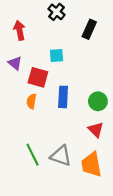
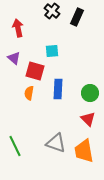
black rectangle: (89, 29) -> (77, 17), moved
green line: (33, 155) -> (15, 146), moved

